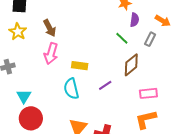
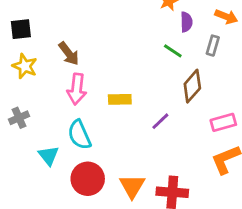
cyan semicircle: (71, 89) -> (79, 135), moved
red circle: (31, 118) -> (88, 179), moved

